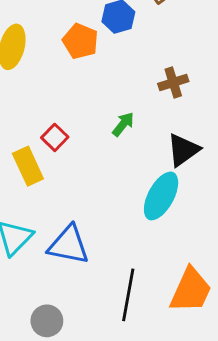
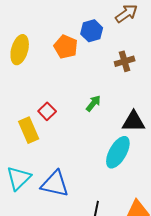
brown cross: (173, 83) -> (125, 61), moved
black triangle: (183, 150) -> (134, 122), turned 35

